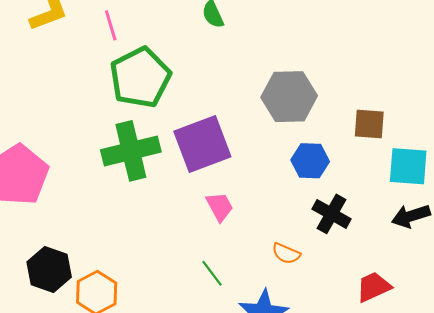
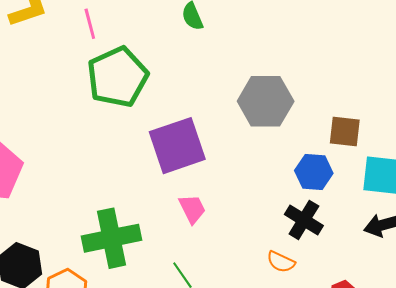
green cross: (131, 151) -> (111, 238), moved
blue hexagon: (310, 161) -> (314, 172), moved
orange semicircle: (286, 253) -> (281, 262), moved

